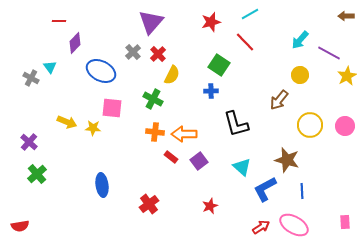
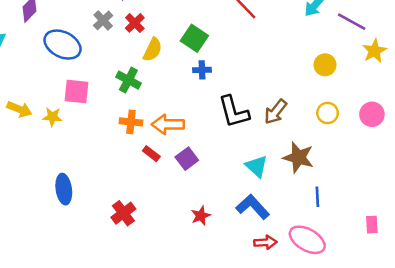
green square: (219, 65) -> (194, 38), moved
yellow circle: (300, 75) -> (325, 65), moved
brown arrow: (279, 100) -> (276, 112), moved
yellow circle: (310, 125) -> (328, 113), size x0.7
cyan triangle: (242, 167) -> (257, 166), moved
blue L-shape: (265, 189) -> (253, 207), moved, turned 76
pink rectangle: (345, 222) -> (372, 225), moved
red arrow: (261, 227) -> (265, 242), turned 30

